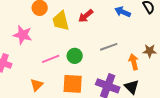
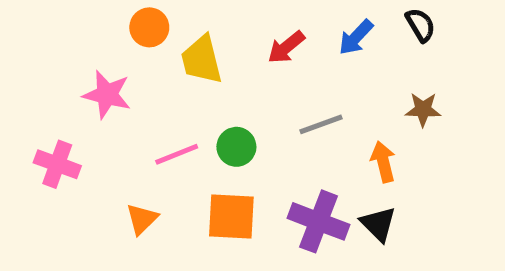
blue arrow: (123, 12) -> (356, 37), turned -70
red arrow: (86, 16) -> (286, 47), moved
brown star: (150, 51) -> (423, 109), moved

